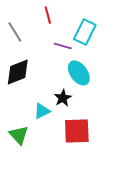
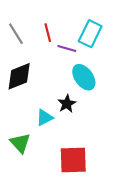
red line: (48, 15) -> (48, 33), moved
red square: (77, 131) -> (73, 160), moved

